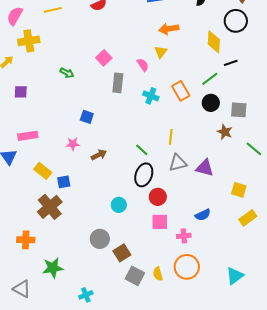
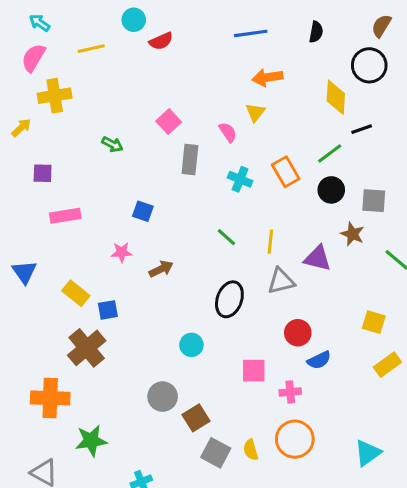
pink rectangle: (28, 136) -> (65, 216), moved
green line: (142, 150) -> (226, 237), moved
purple triangle: (205, 168) -> (318, 258), moved
red circle: (158, 197) -> (298, 333), moved
orange cross: (26, 240) -> (50, 398), size x1.4

